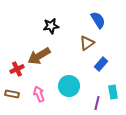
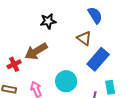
brown triangle: (87, 43) -> (84, 38), turned -49
blue rectangle: (101, 64) -> (98, 59), size x1.6

